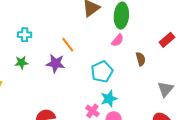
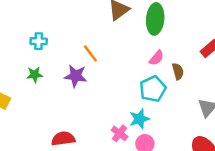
pink semicircle: (118, 40) -> (157, 58), moved
cyan pentagon: (102, 72) -> (153, 89), moved

